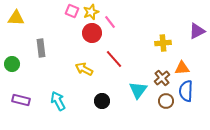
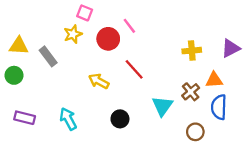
yellow star: (91, 12) -> (73, 34), moved
yellow triangle: (16, 18) -> (19, 46), moved
purple triangle: (197, 31) -> (231, 48), moved
gray rectangle: (41, 48) -> (48, 56), turned -30
brown circle: (166, 101) -> (195, 132), moved

